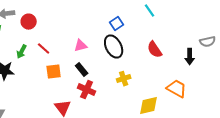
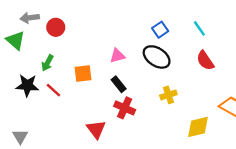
cyan line: (150, 11) -> (199, 28), moved
black ellipse: (114, 47) -> (157, 57), turned -30
red line: (44, 49) -> (53, 90), moved
orange square: (54, 72) -> (83, 74), moved

